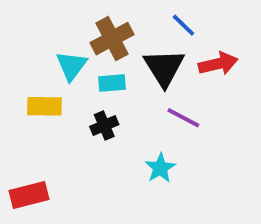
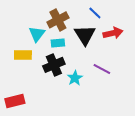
purple line: (183, 118) -> (102, 69), moved
black cross: (104, 125) -> (54, 65), size x1.5
cyan star: (160, 168) -> (75, 78), moved

